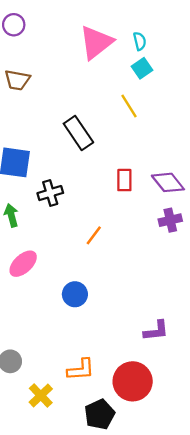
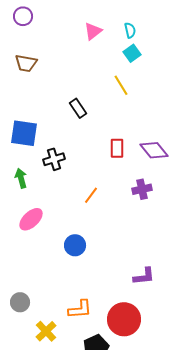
pink triangle: (96, 42) -> (93, 31), size x0.6
black rectangle: (78, 133) -> (78, 108), size x0.7
purple cross: (170, 220) -> (142, 189), moved

